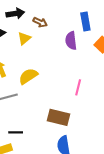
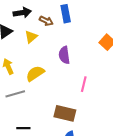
blue rectangle: (85, 22) -> (66, 14), moved
purple semicircle: (71, 41) -> (64, 55), moved

